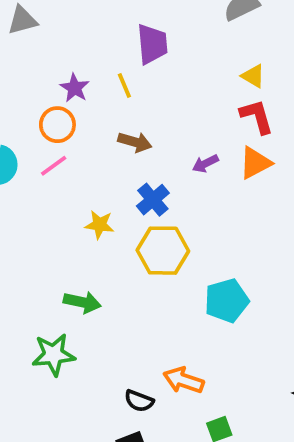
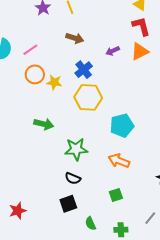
orange circle: (57, 125) -> (35, 74), moved
green star: (53, 355) -> (76, 149), moved
orange arrow: (184, 380) -> (119, 161), moved

